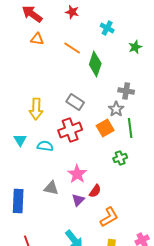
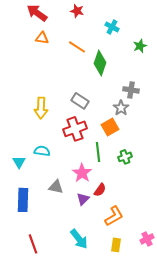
green line: (130, 128) -> (98, 152), moved
cyan triangle: (20, 140) -> (19, 162), moved
cyan semicircle: (45, 146) -> (42, 151), moved

